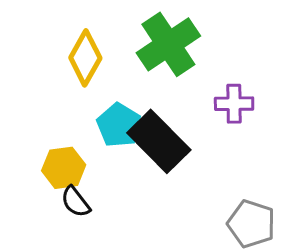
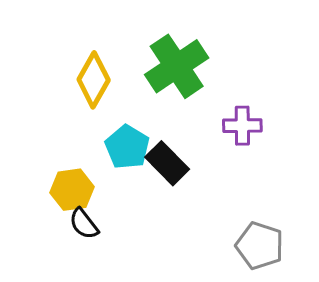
black rectangle: (159, 141) -> (167, 163), size x0.7

